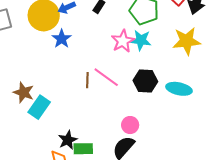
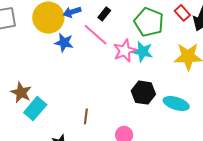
blue star: (62, 39) -> (64, 43), turned -30
pink line: (106, 77) -> (96, 35), moved
brown line: (87, 80) -> (86, 116), moved

